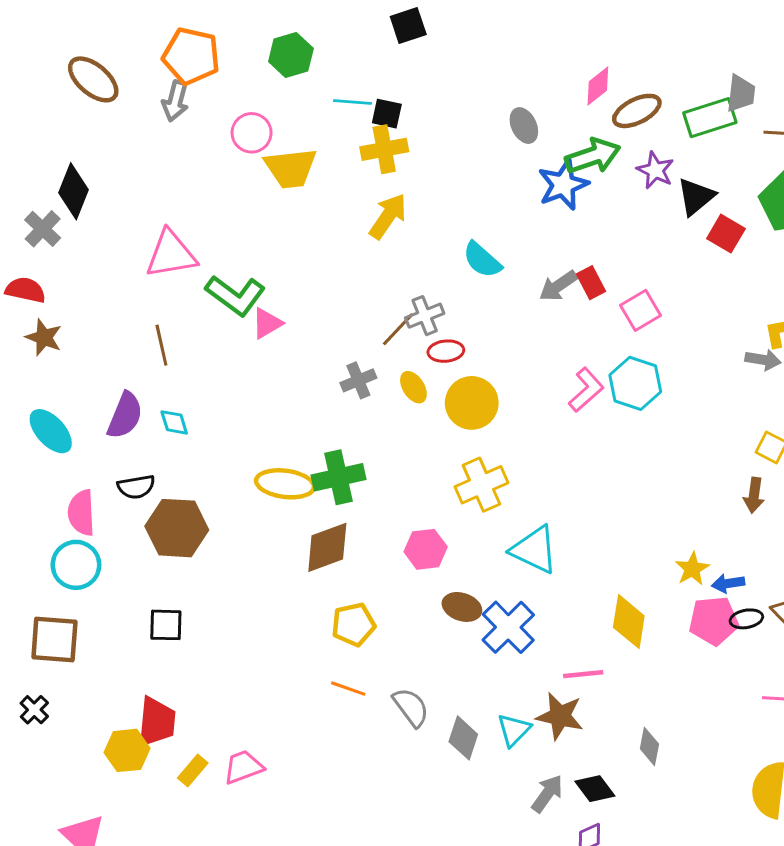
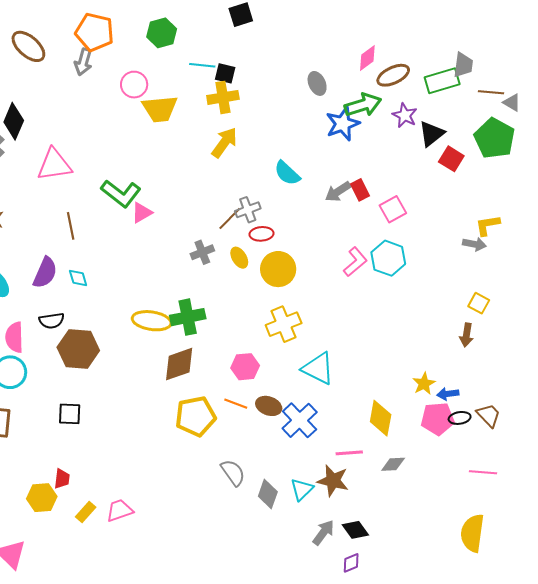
pink triangle: (171, 254) -> (54, 165), moved
yellow pentagon: (353, 624) -> (196, 416), size x1.4
orange line: (348, 689) -> (236, 404), moved
red trapezoid: (156, 722) -> (62, 479), size x0.6
gray diamond: (649, 746) -> (393, 464), moved, turned 75

